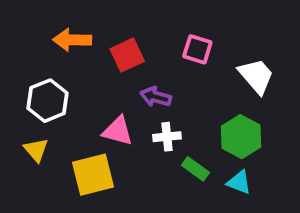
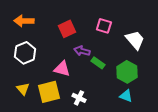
orange arrow: (72, 40) -> (24, 21), moved
white cross: (167, 137) -> (79, 98), moved, turned 32
yellow triangle: (36, 150) -> (23, 89), moved
green rectangle: (195, 169) -> (98, 63), moved

